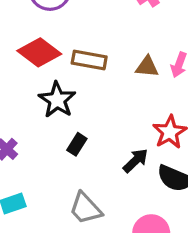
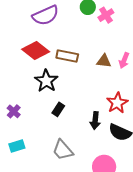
black arrow: (136, 161) -> (95, 121), turned 138

